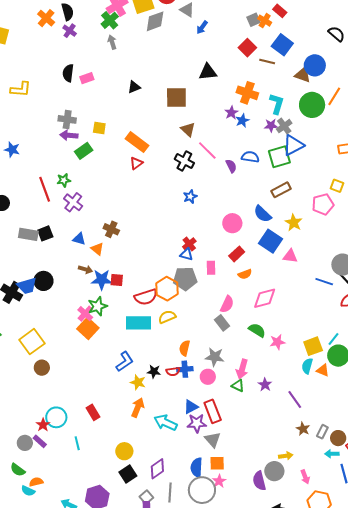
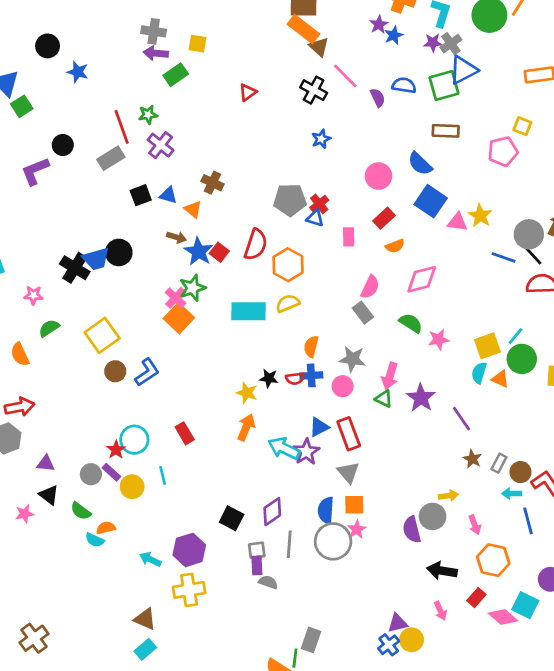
orange rectangle: (137, 142) -> (303, 29), moved
brown rectangle: (281, 190) -> (446, 131), turned 30
yellow star: (294, 223) -> (480, 216), moved
black square: (45, 233) -> (141, 195), moved
gray rectangle: (28, 234) -> (111, 158), moved, turned -42
gray pentagon: (185, 279) -> (290, 200), moved
blue star: (102, 280) -> (199, 252), turned 30
red square: (117, 280) -> (219, 252), turned 32
red semicircle: (146, 297) -> (256, 245), moved, turned -55
blue L-shape: (125, 362) -> (147, 372), moved
purple star: (265, 385) -> (421, 398), size x1.5
purple star: (197, 423) -> (306, 452), moved, turned -30
yellow circle: (124, 451) -> (132, 487), moved
black square: (128, 474) -> (232, 518), turned -30
gray square: (146, 497) -> (257, 550), turned 32

